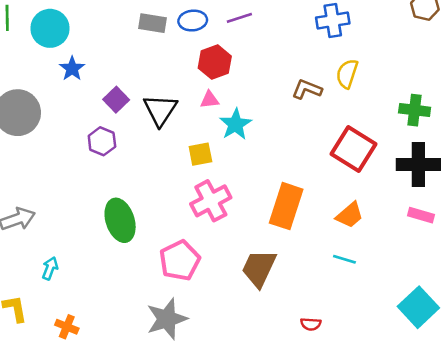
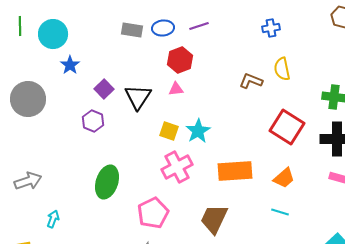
blue cross: (333, 21) -> (271, 28), size x0.7
yellow semicircle: (347, 74) -> (282, 69), turned -30
cyan star: (235, 124) -> (198, 131), moved
yellow square: (200, 154) -> (169, 131), turned 30
orange rectangle: (286, 206) -> (235, 171), turned 68
green ellipse: (120, 220) -> (107, 182), turned 36

